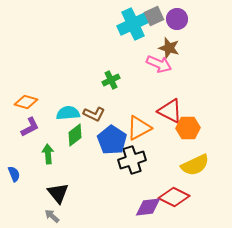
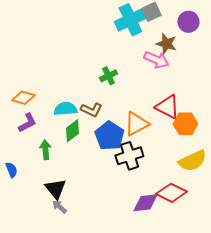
purple circle: (177, 19) -> (188, 22), moved
gray arrow: (52, 216) -> (59, 207), moved

